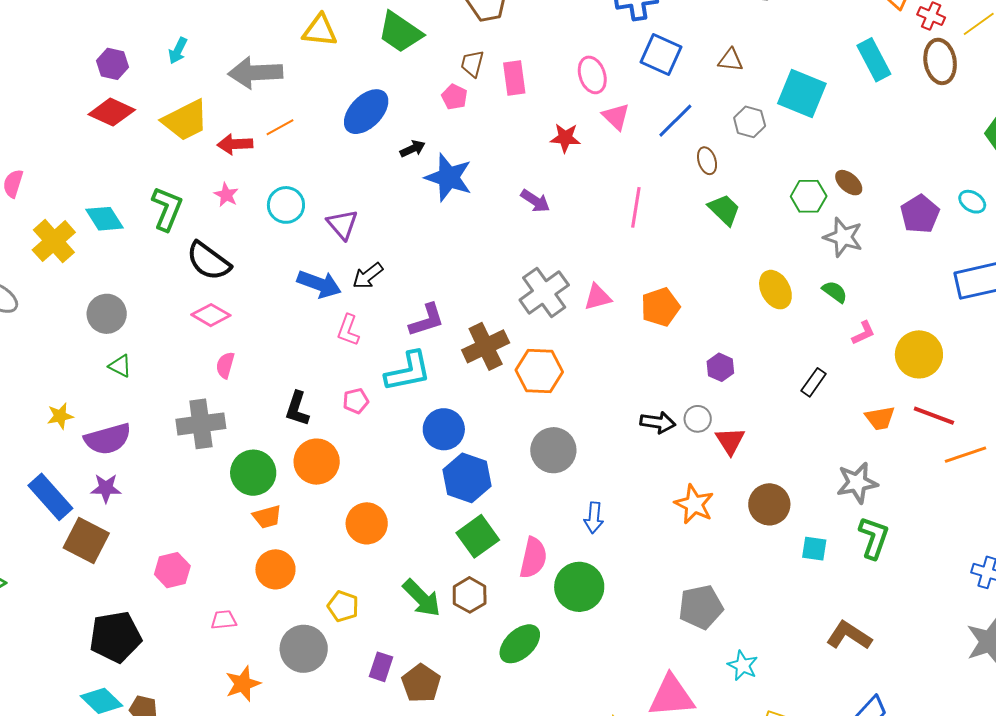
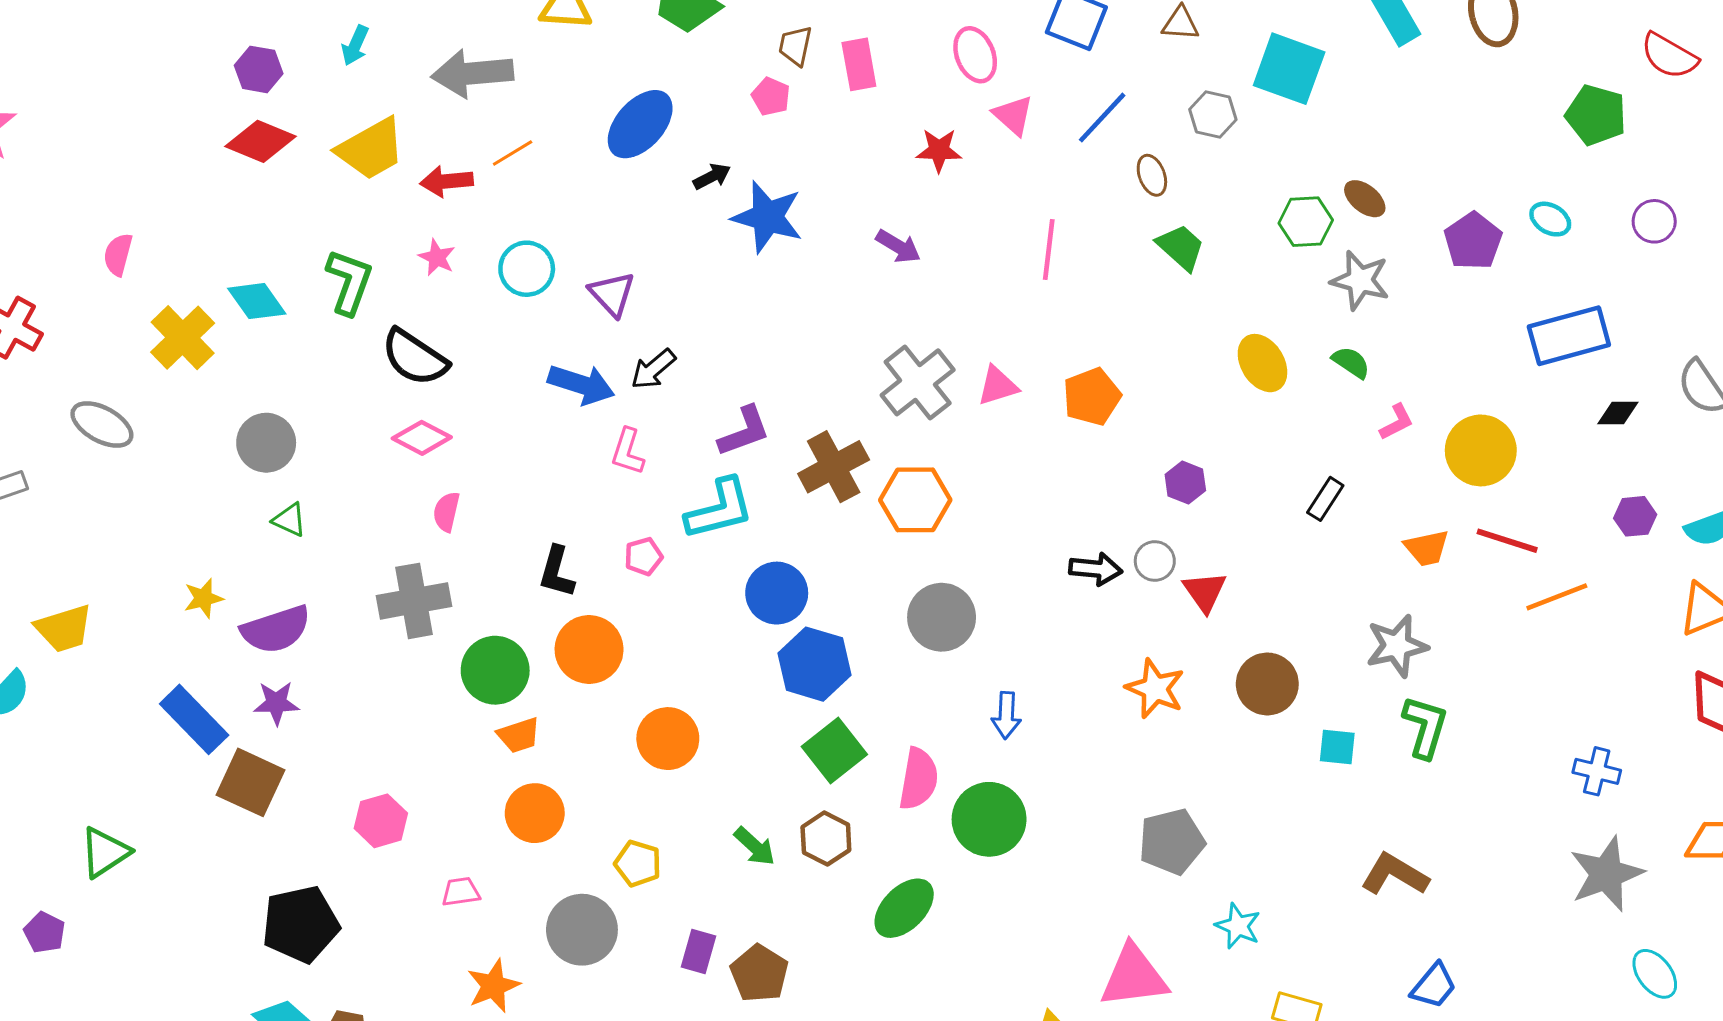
green arrow: (422, 598) -> (755, 846), size x0.7

